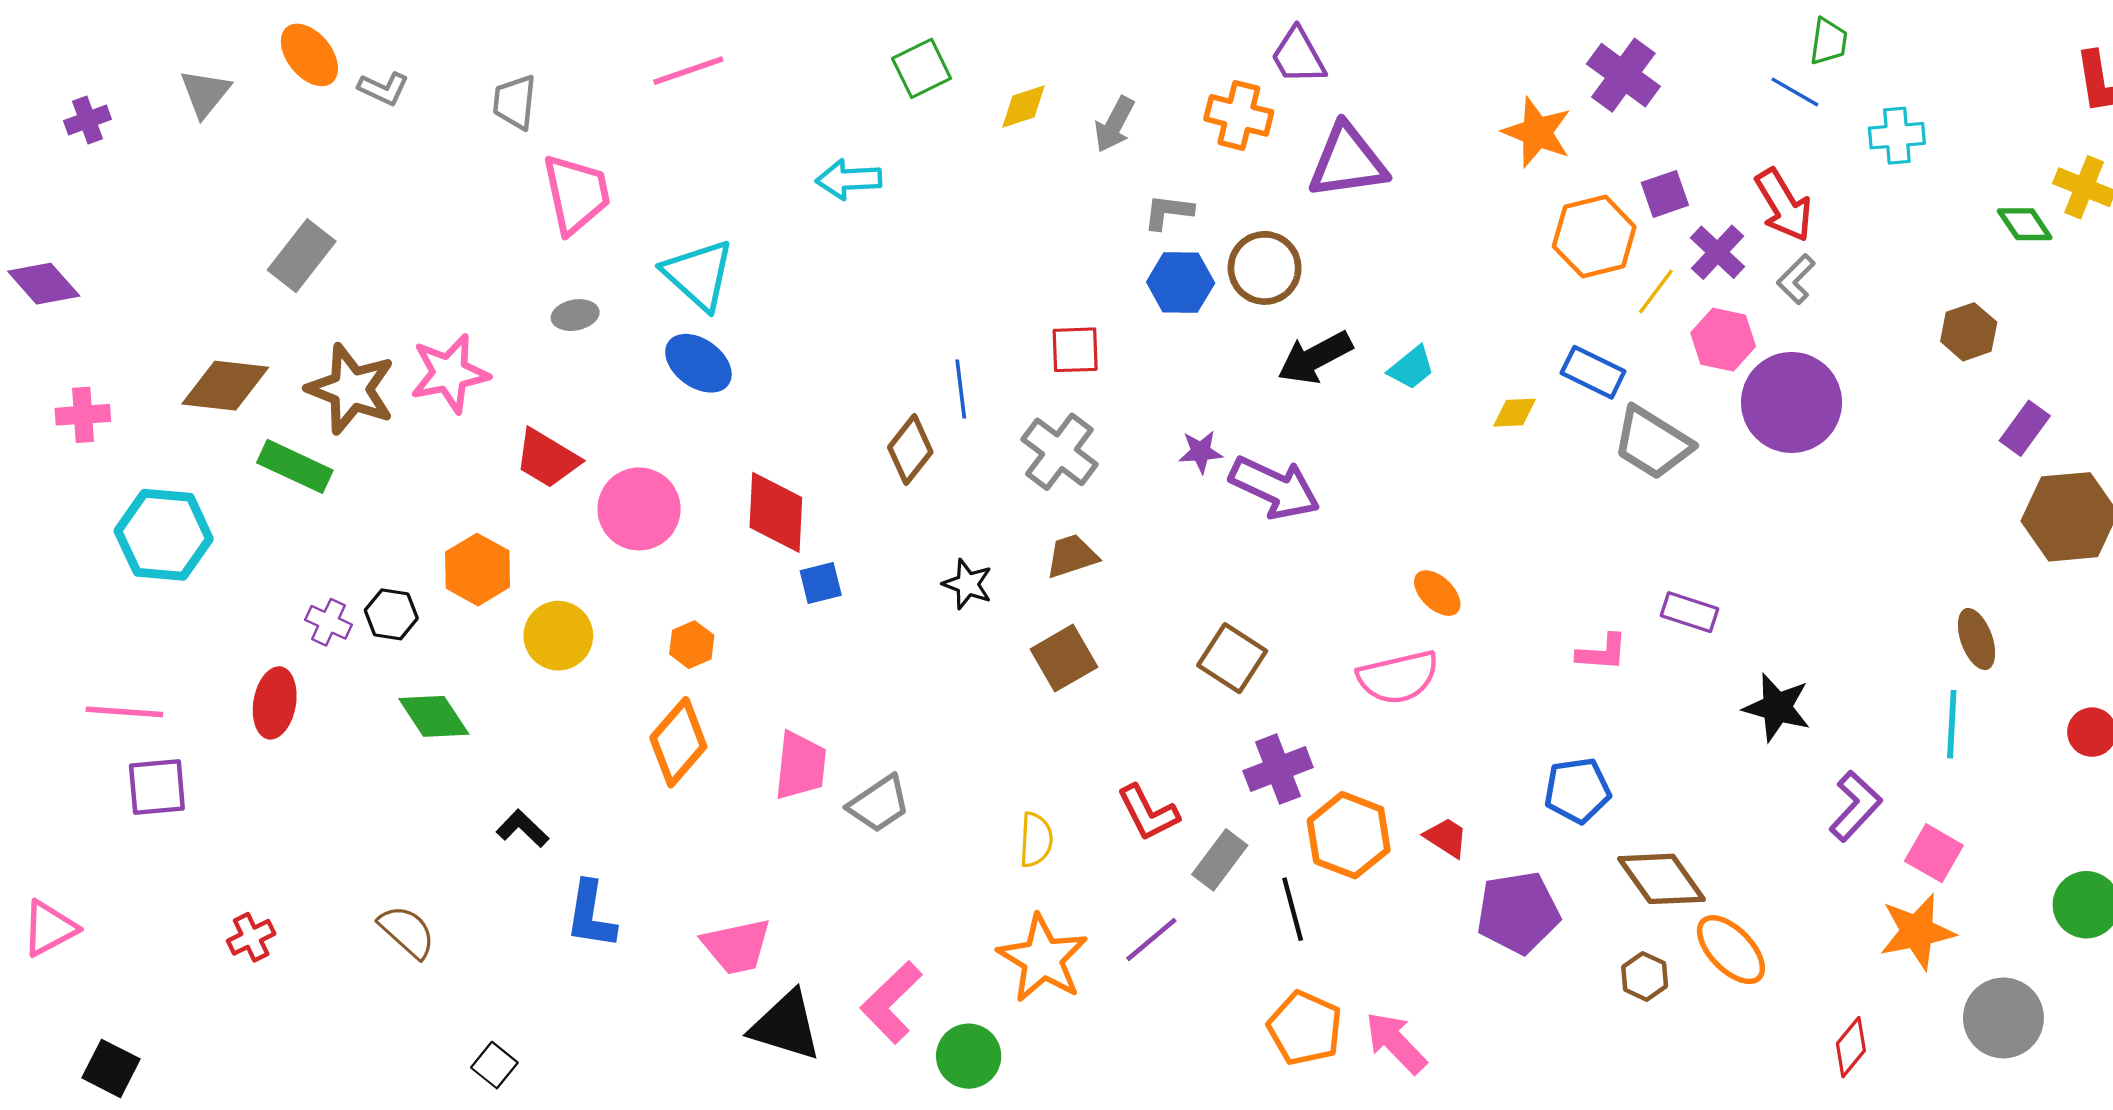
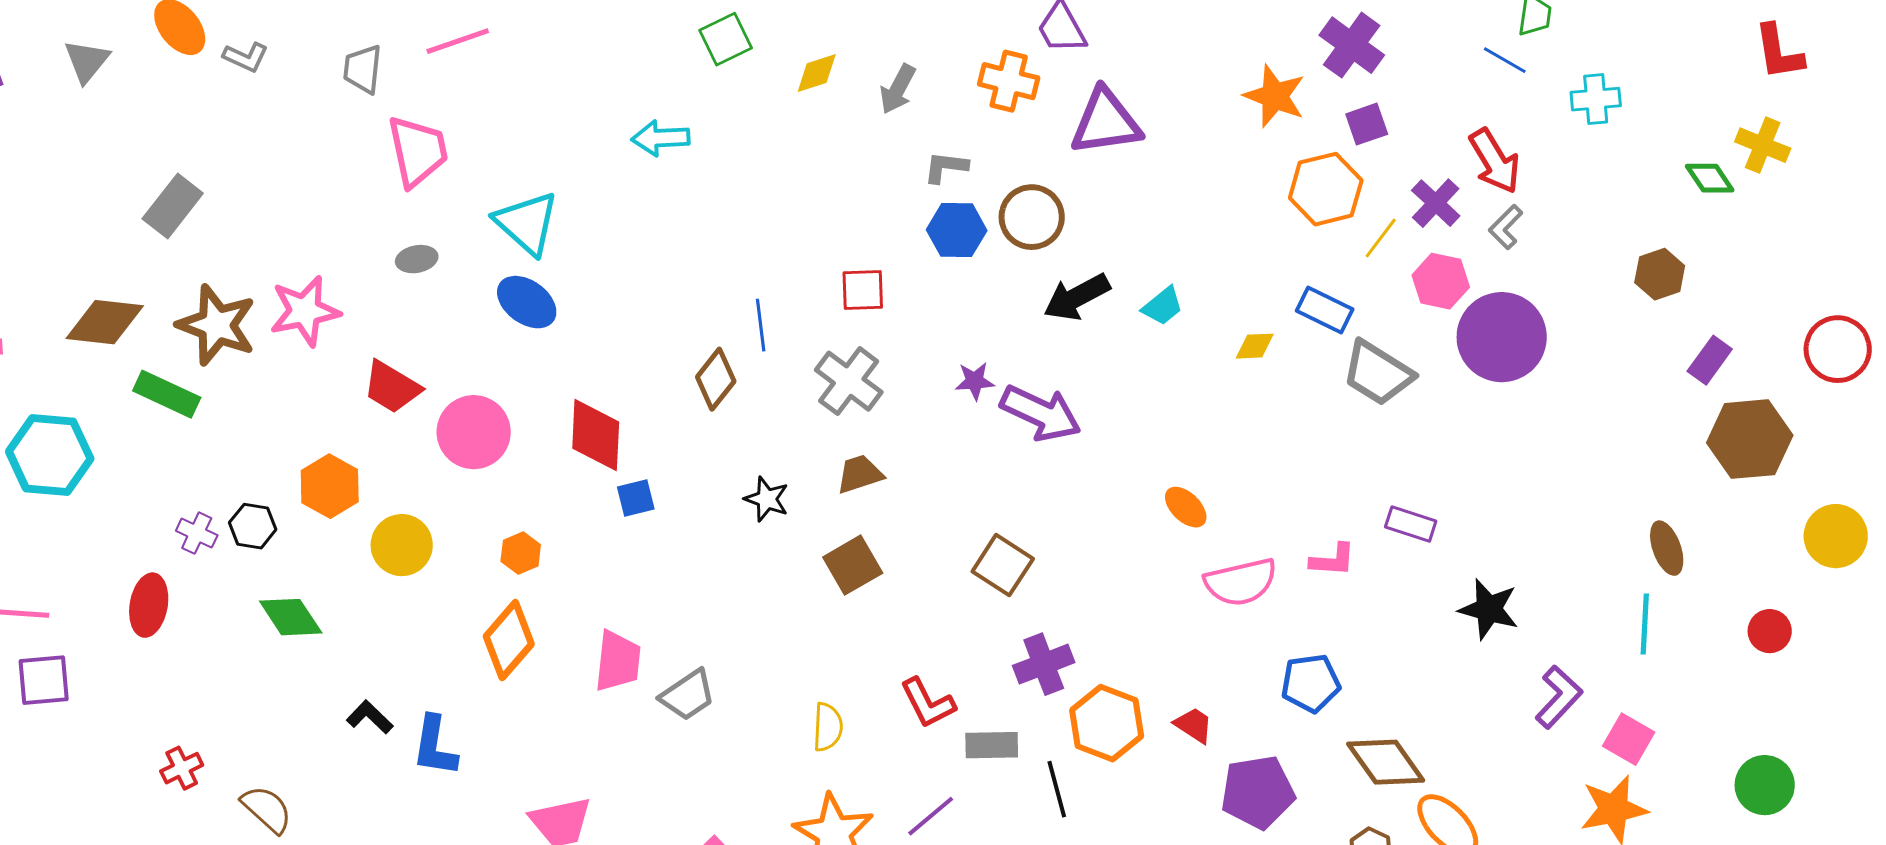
pink line: (688, 71) -> (458, 41), moved
purple square: (1665, 194) -> (1367, 124), moved
pink semicircle: (1398, 677) -> (1241, 582), moved
gray rectangle: (1220, 860) -> (992, 745), turned 52
blue L-shape: (591, 915) -> (435, 746), moved
red cross: (251, 937) -> (182, 768), moved

